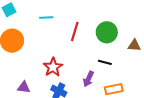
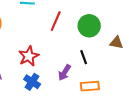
black line: (105, 62) -> (84, 57), turned 48

